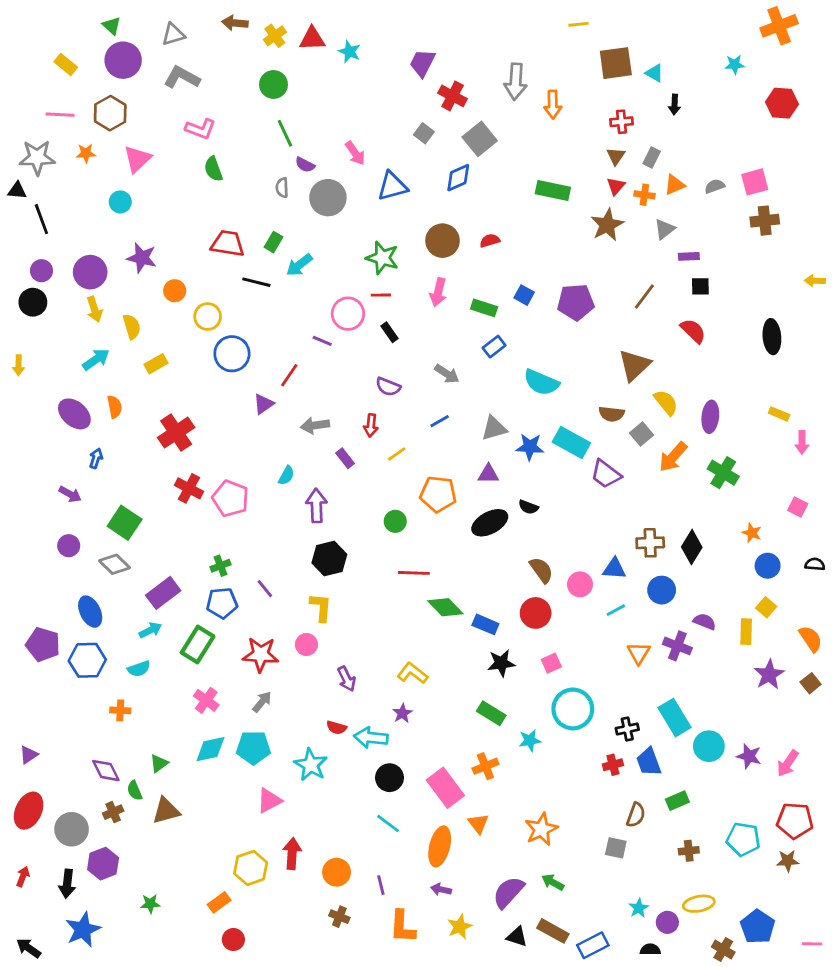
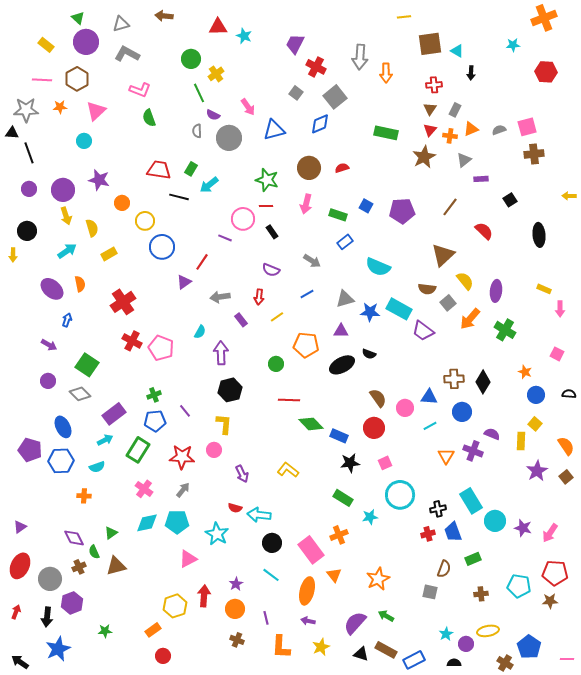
yellow cross: (275, 36) -> (216, 74), moved
black square: (700, 286) -> (510, 200), moved, turned -32
black circle: (33, 302) -> (27, 231), moved
purple star: (402, 713) -> (236, 584), moved

